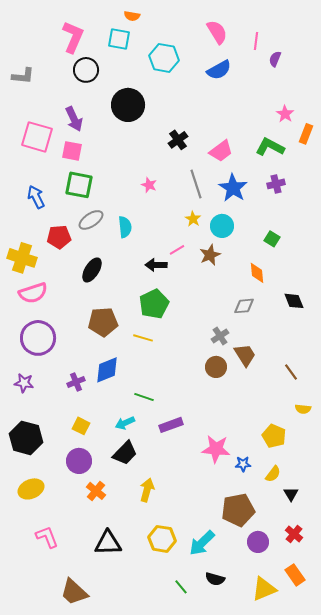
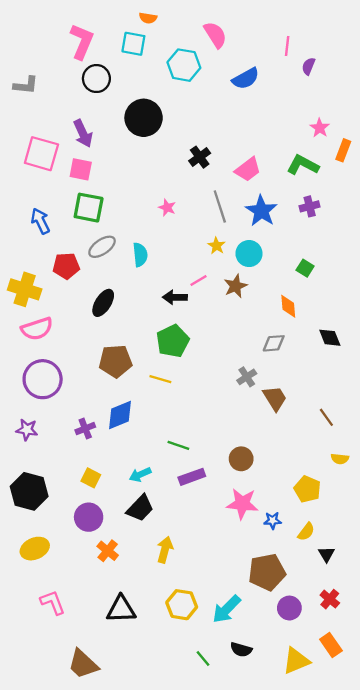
pink semicircle: (217, 32) -> (215, 35), moved
brown circle: (216, 367) -> (241, 459), moved
green line: (144, 397) -> (178, 445), moved

